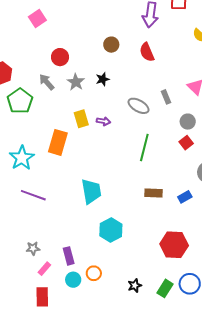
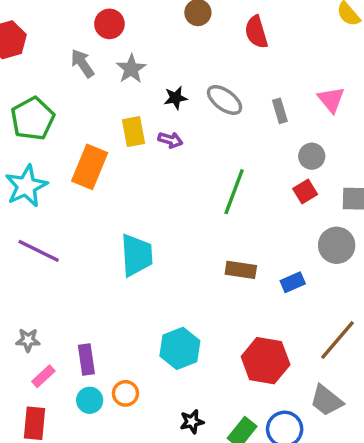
black star: (103, 79) -> (176, 98), moved
green pentagon: (20, 101) -> (33, 119), moved
gray ellipse: (139, 106) -> (225, 100), moved
cyan hexagon: (111, 230) -> (180, 348), moved

